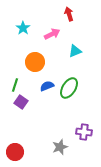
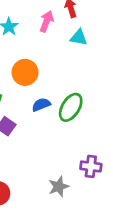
pink arrow: (52, 34) -> (47, 21), moved, turned -42
cyan triangle: (75, 51) -> (79, 37), moved, turned 32

